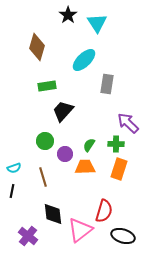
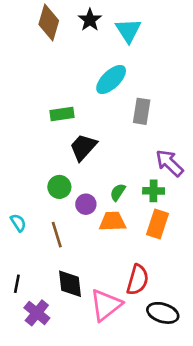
brown diamond: (37, 47) -> (49, 22), moved
cyan semicircle: (14, 168) -> (18, 223), turned -104
black line: (12, 191) -> (17, 284), moved

